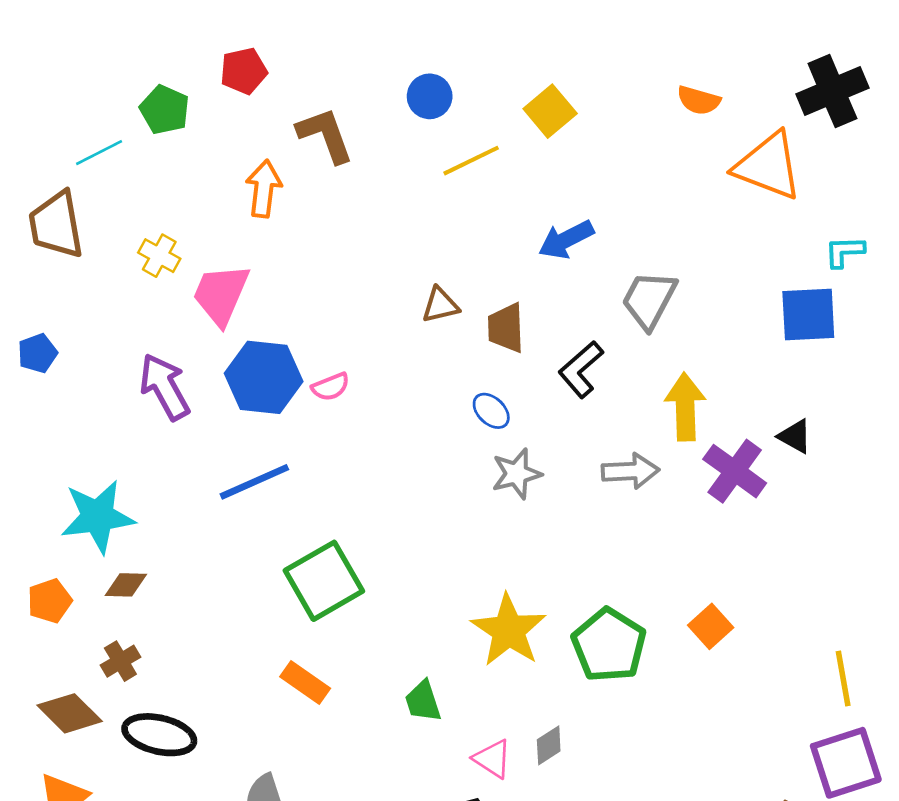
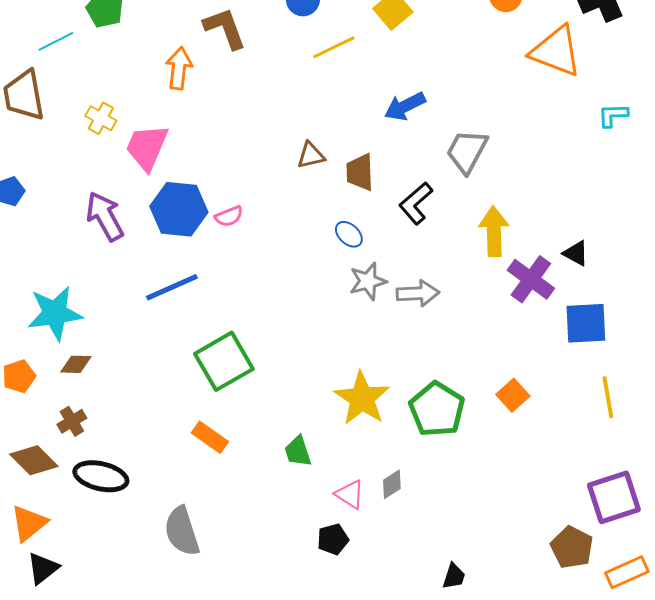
blue square: (808, 315) -> (586, 323), moved
gray arrow: (630, 471) -> (418, 293), moved
yellow line: (843, 679) -> (608, 397), moved

